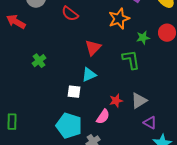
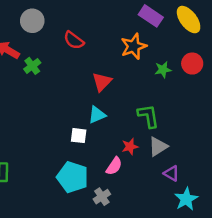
green L-shape: (131, 60) -> (148, 116), moved
green cross: (39, 61) -> (32, 66), moved

